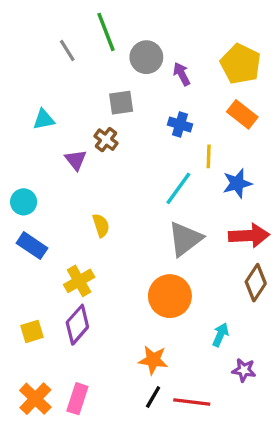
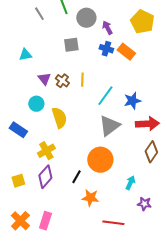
orange rectangle: (242, 114) -> (126, 52), moved
blue cross: (180, 124) -> (106, 49), moved
brown cross: (106, 140) -> (62, 81), moved
yellow line: (209, 156) -> (82, 80), moved
blue star: (237, 183) -> (132, 101), moved
cyan circle: (24, 202) -> (36, 104), moved
yellow semicircle: (101, 225) -> (59, 118), size x1.5
black line: (153, 397) -> (76, 177), moved

